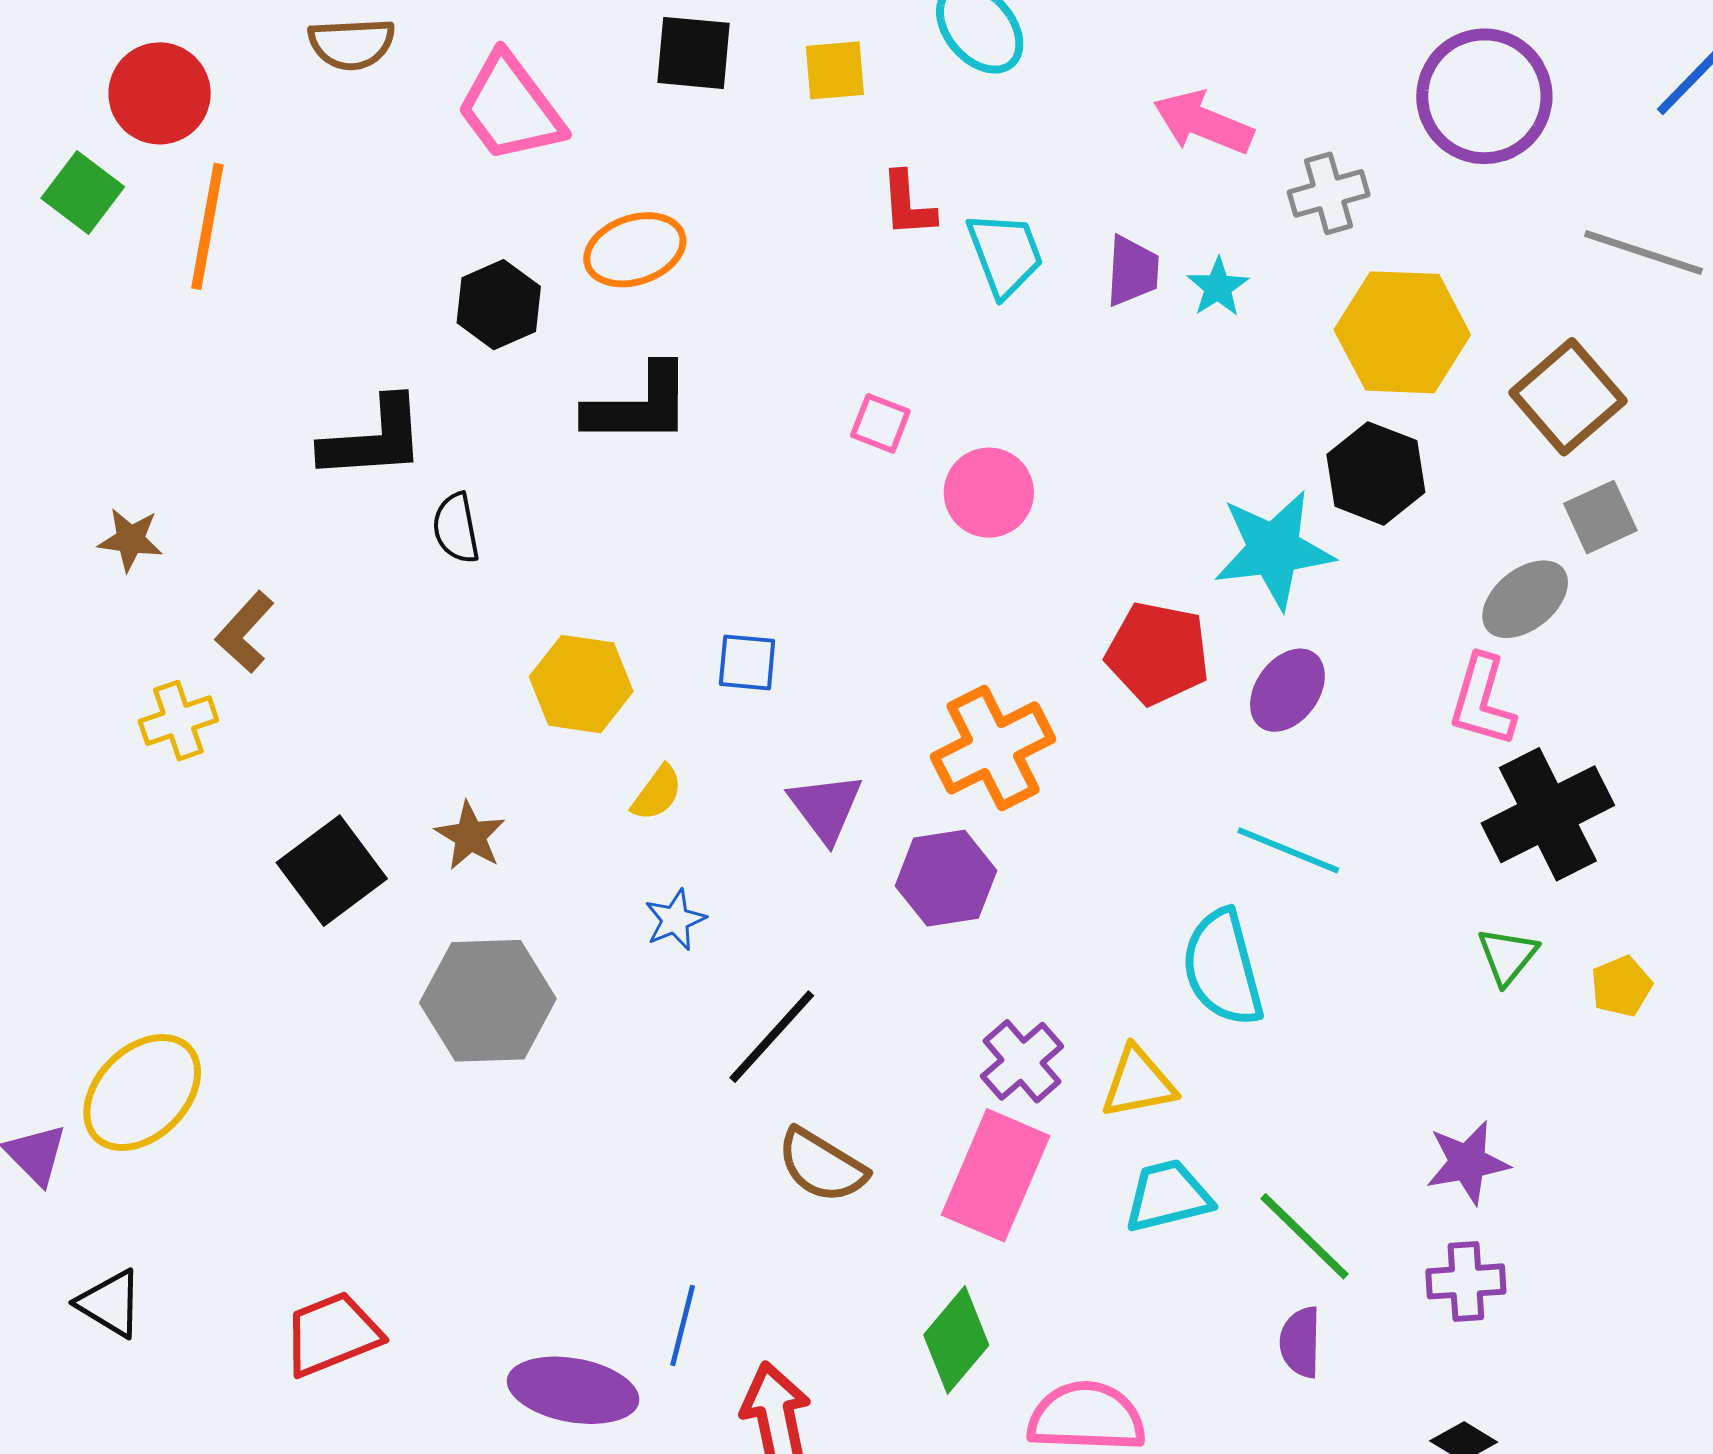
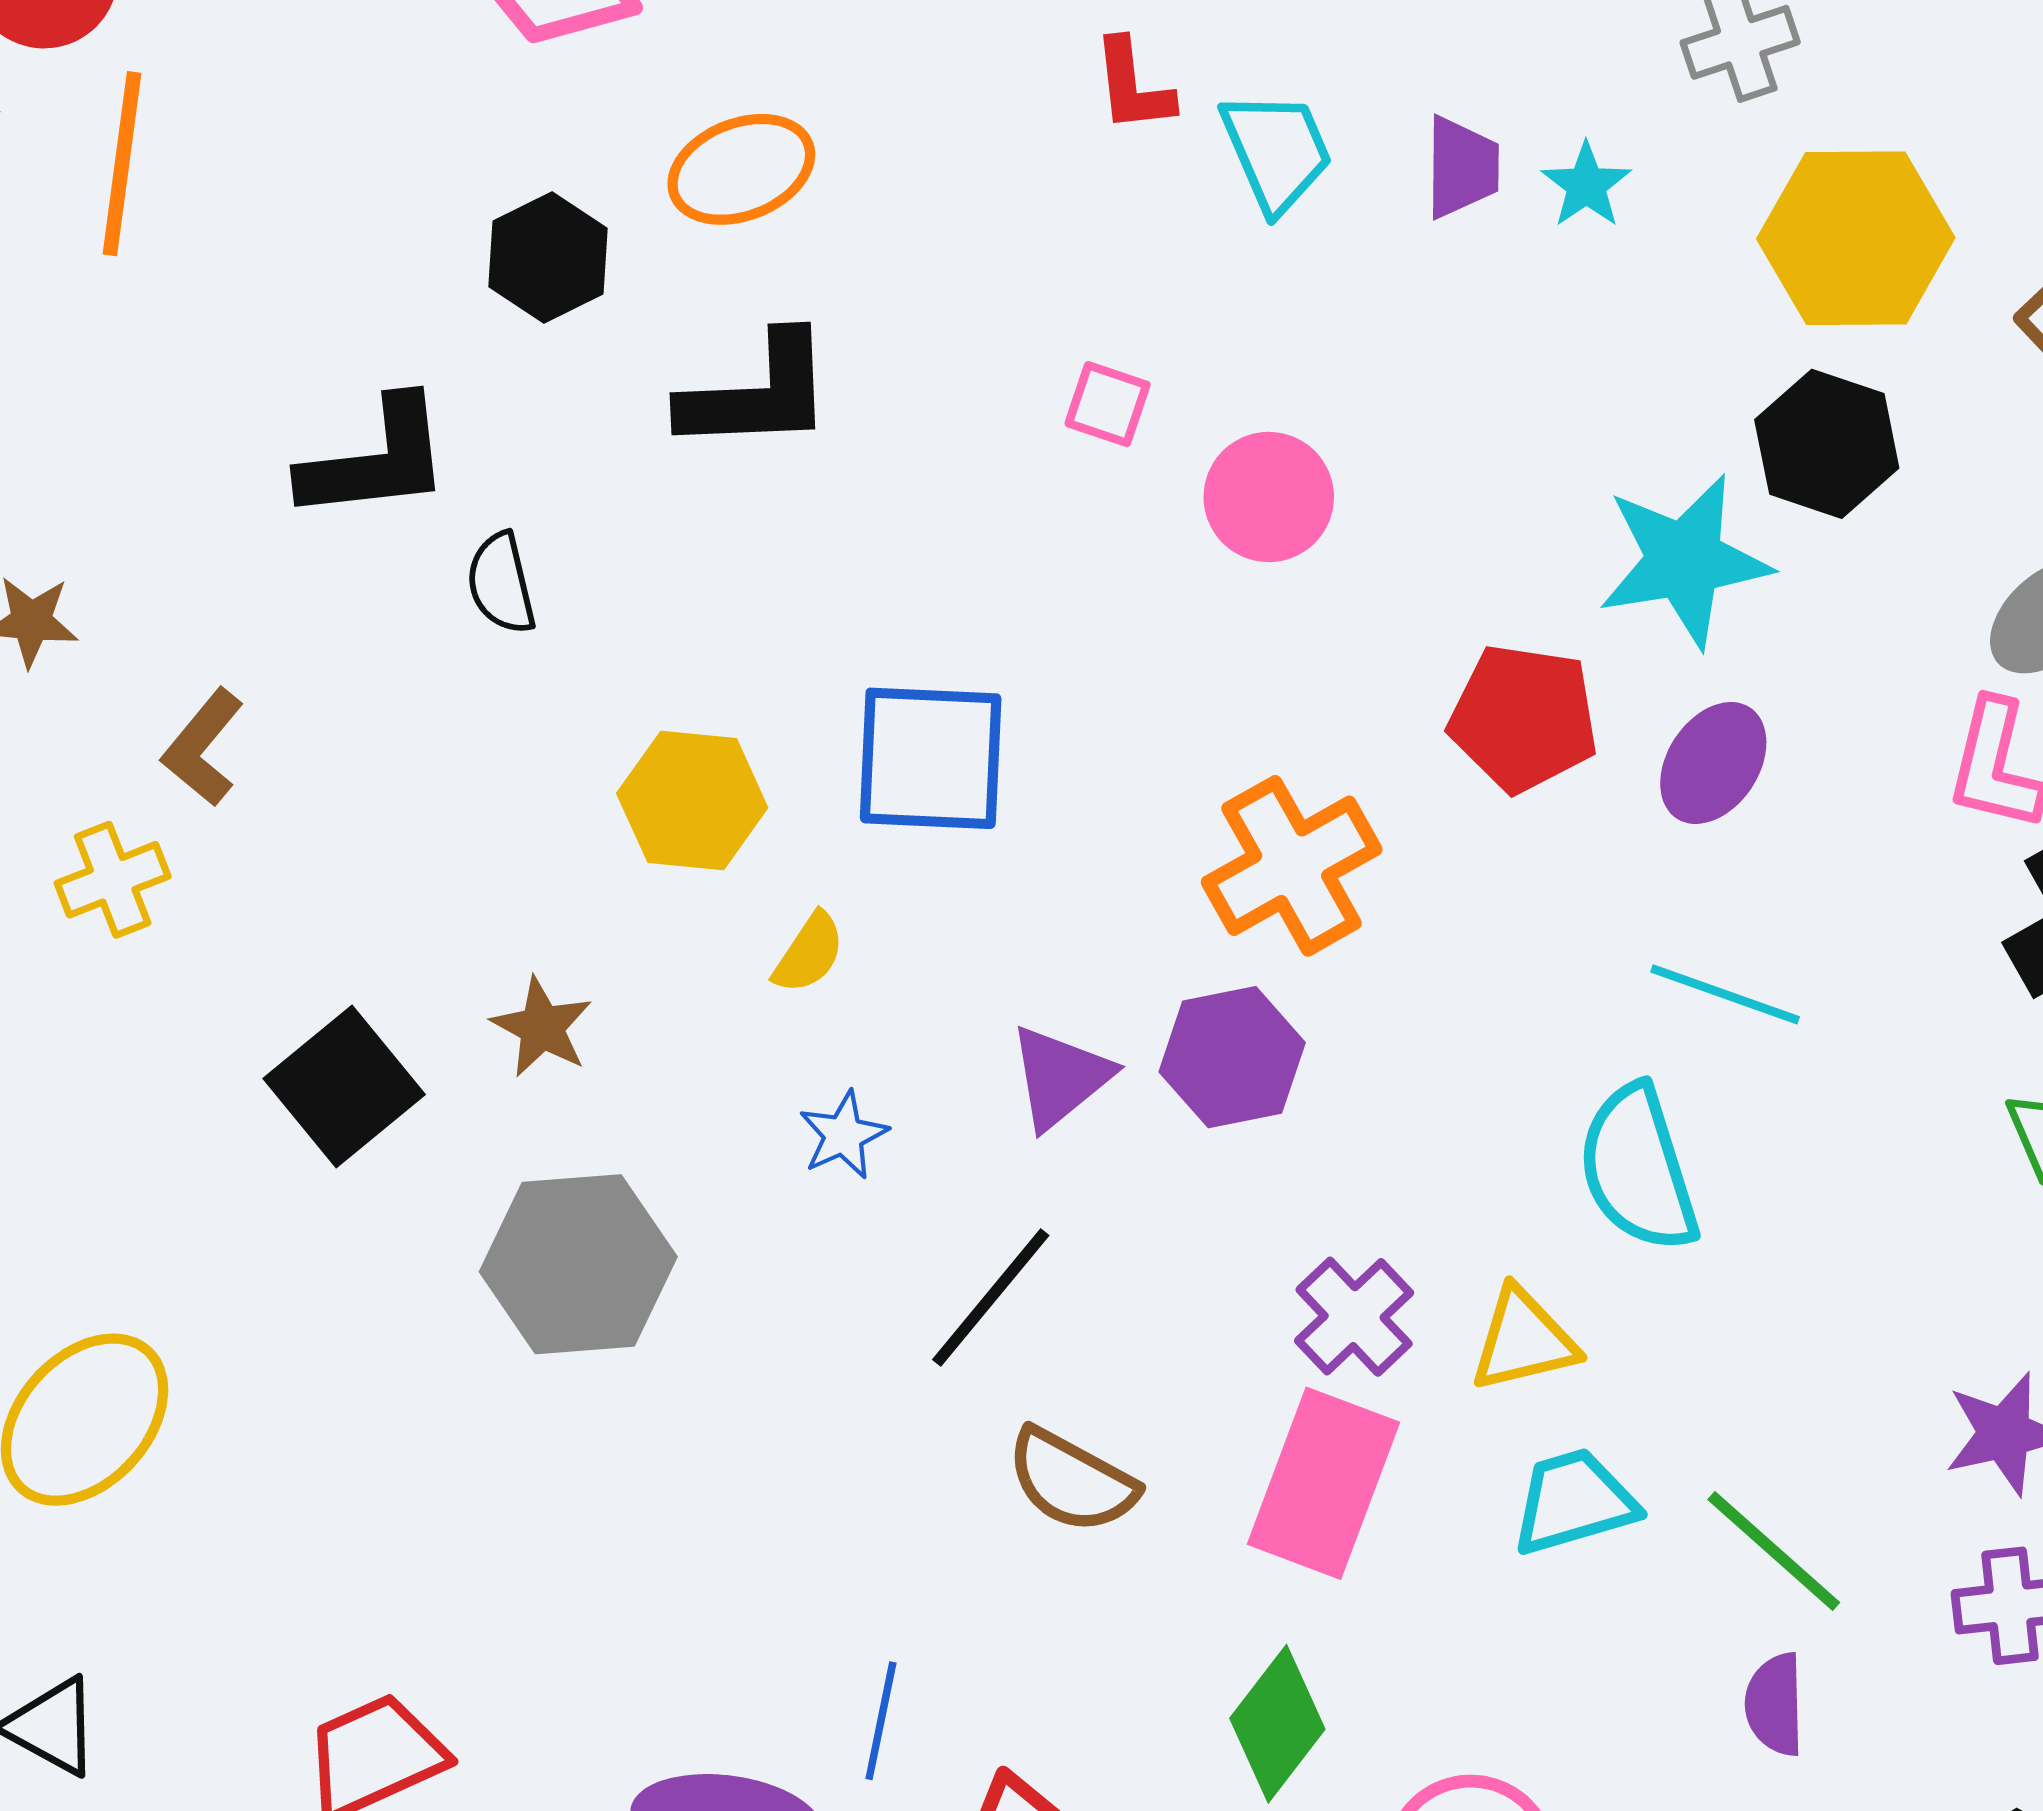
blue square: (747, 662) -> (931, 758), size x1.8
purple triangle: (826, 808) -> (1060, 1077), moved, turned 30

